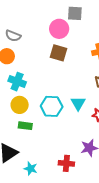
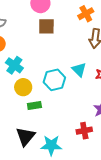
cyan cross: (17, 82) -> (14, 65), turned 30
cyan star: (31, 169) -> (51, 145), size x1.5

